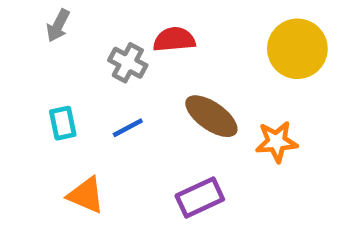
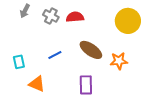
gray cross: (128, 63) -> (51, 16), moved
cyan rectangle: (63, 123) -> (19, 62), moved
purple rectangle: (200, 197) -> (86, 85), turned -66

